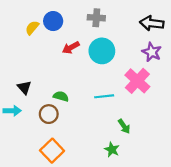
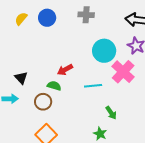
yellow semicircle: (32, 28) -> (21, 19), moved
red arrow: (71, 48) -> (65, 70), moved
cyan circle: (102, 51) -> (104, 51), moved

